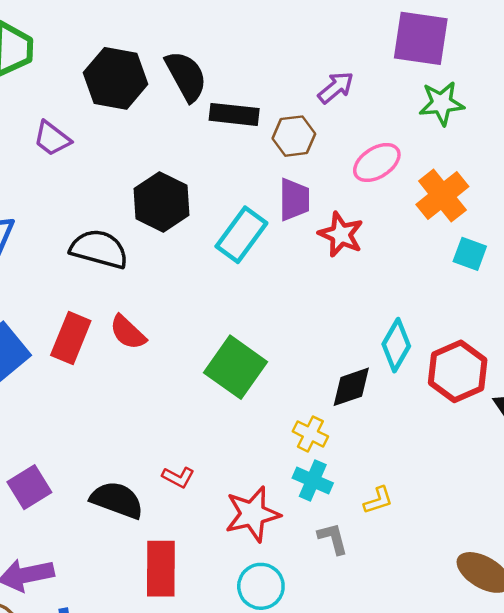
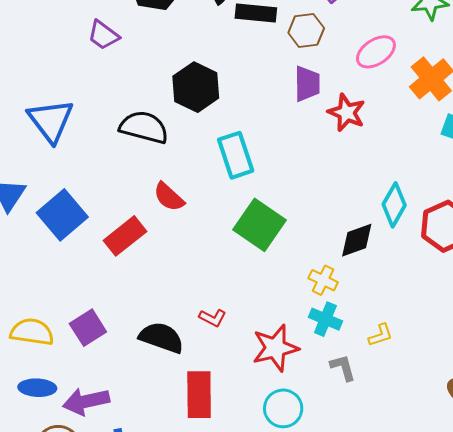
cyan rectangle: (241, 235) -> (236, 155), moved, turned -54
red rectangle: (71, 338) -> (125, 236), moved, turned 30

